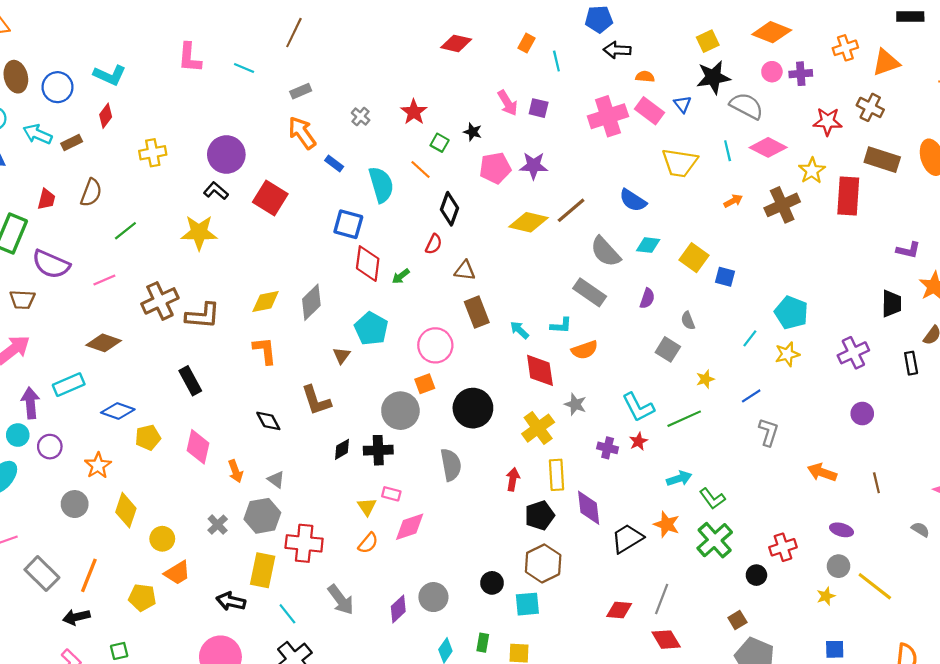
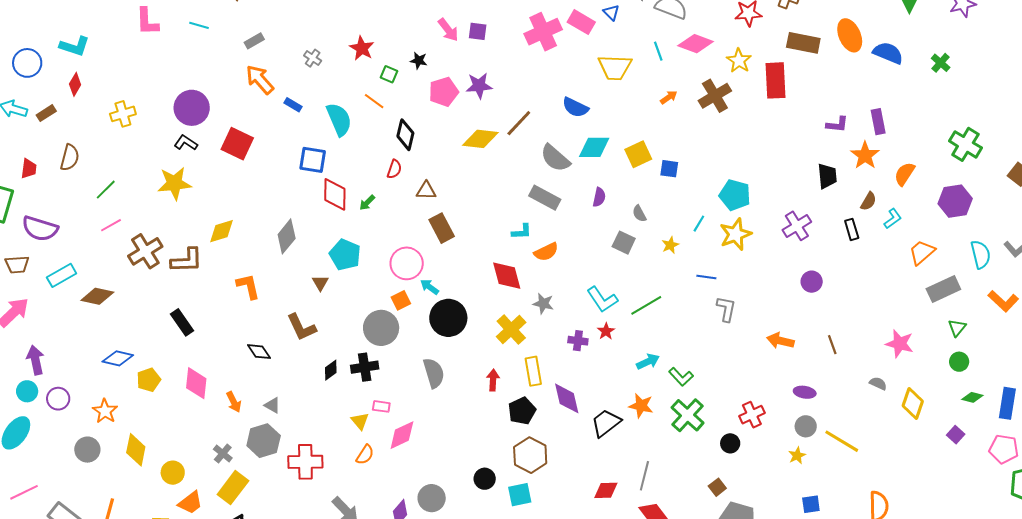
cyan diamond: (648, 245) -> (594, 147), size x1.4
yellow square: (694, 258) -> (638, 154), turned 36
pink line: (104, 280) -> (111, 225), moved
yellow diamond: (266, 301) -> (221, 231), moved
cyan arrow: (519, 330) -> (430, 287), moved
yellow star: (787, 354) -> (735, 234), size x1.4
yellow star: (705, 379) -> (670, 245), moved
cyan rectangle: (69, 385) -> (62, 275), moved
blue line: (751, 396) -> (706, 277), turned 48
yellow rectangle: (263, 570) -> (233, 488), moved, turned 32

